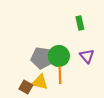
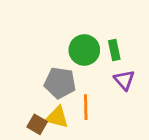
green rectangle: (80, 23) -> (114, 50), moved
green circle: (59, 56) -> (84, 50), moved

